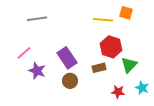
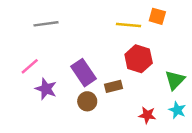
green triangle: (129, 65) -> (175, 80), moved
brown rectangle: (99, 68) -> (114, 86), moved

